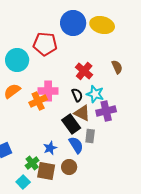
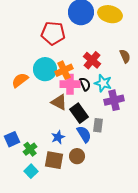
cyan circle: (17, 60) -> (45, 69), moved
pink cross: (48, 91) -> (70, 84), moved
orange cross: (38, 101) -> (64, 70), moved
brown triangle: (82, 113) -> (59, 102), moved
green cross: (32, 163) -> (30, 149), moved

